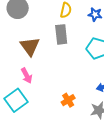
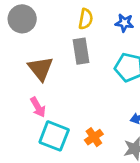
cyan square: (16, 100) -> (54, 136), moved, turned -30

